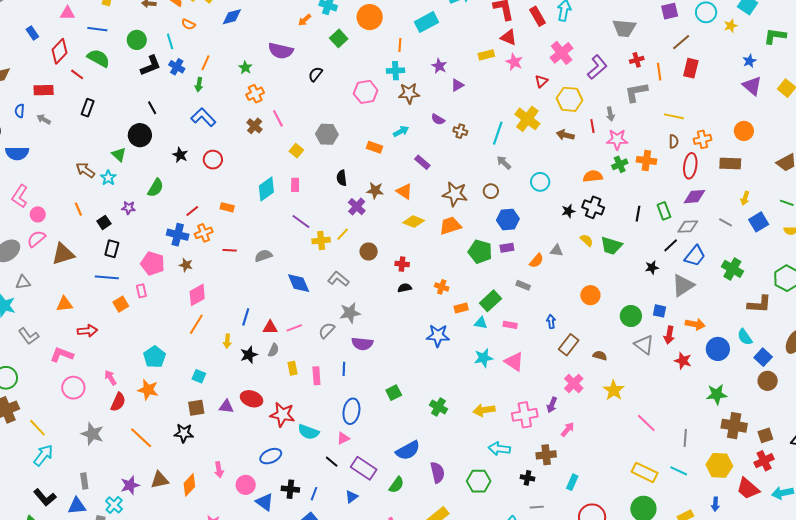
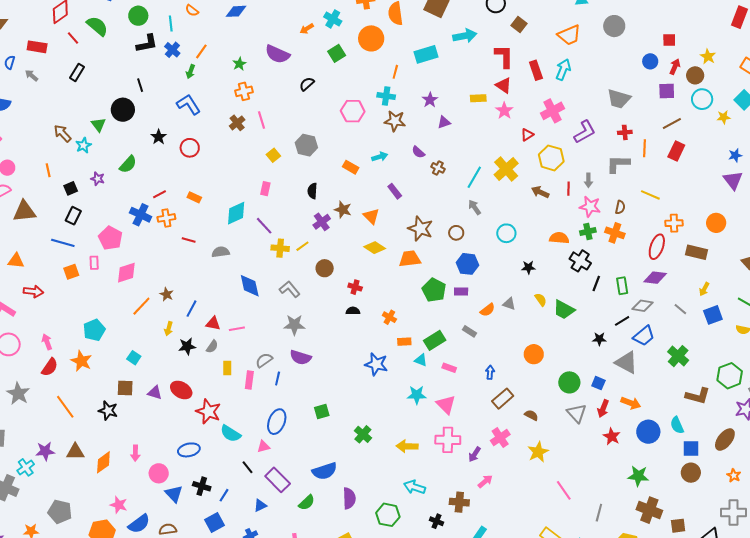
brown semicircle: (674, 141) -> (620, 207), moved
cyan diamond: (266, 189) -> (236, 213), moved
black cross: (593, 207) -> (580, 261), moved
brown star: (186, 265) -> (167, 294), moved
gray triangle: (683, 285) -> (626, 362), turned 50
pink diamond: (197, 295) -> (126, 273), moved
gray semicircle: (327, 330) -> (264, 360), moved
blue square: (763, 357) -> (691, 449), turned 36
pink cross: (525, 415) -> (448, 440), moved

